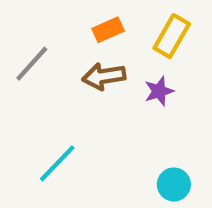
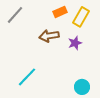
orange rectangle: (108, 30) -> (60, 12), moved
gray line: (32, 64) -> (15, 15), moved

